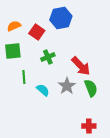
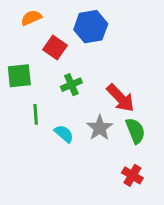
orange semicircle: (14, 26) -> (31, 18), moved
red cross: (89, 126) -> (132, 175), moved, turned 32

